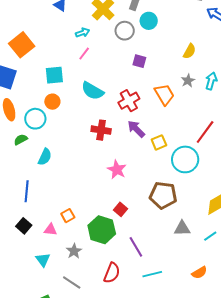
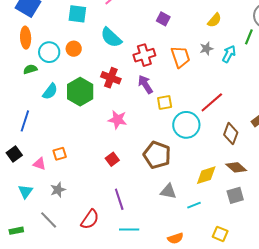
orange circle: (52, 102) -> (74, 49), moved
pink star: (117, 170) -> (118, 120), turned -30
green hexagon: (102, 230) -> (80, 92), moved

